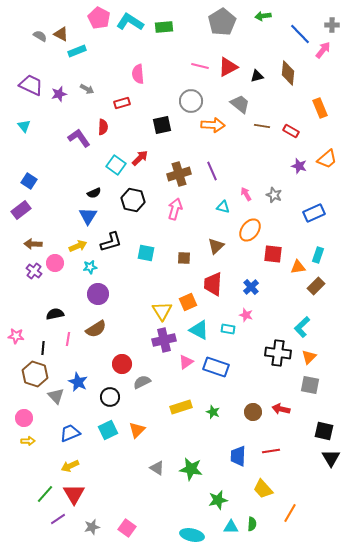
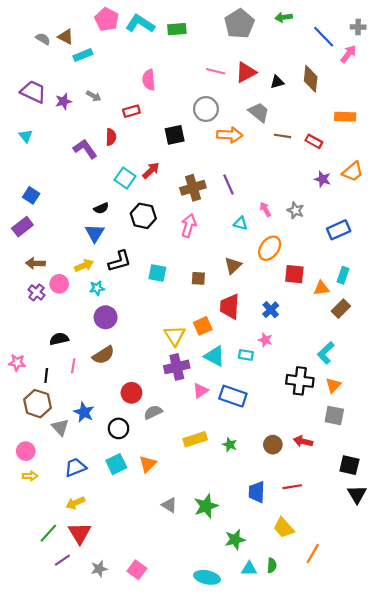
orange rectangle: (320, 108) -> (345, 117), turned -66
green star: (191, 469) -> (206, 506), turned -30

